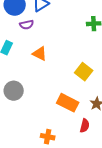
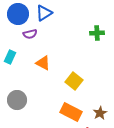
yellow square: (84, 72) -> (74, 81), moved

